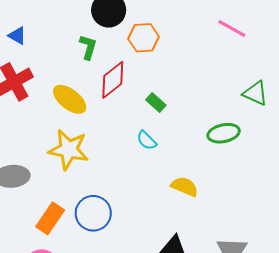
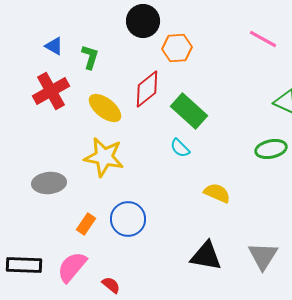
green L-shape: (88, 47) -> (90, 57), moved
green rectangle: (156, 102) -> (189, 111), size x1.8
green ellipse: (224, 133) -> (271, 149), moved
orange rectangle: (50, 218) -> (86, 224), size x0.7

